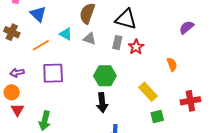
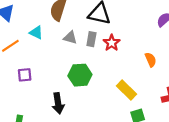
gray triangle: (90, 39) -> (70, 38), moved
purple square: (53, 73) -> (25, 75), size x0.6
black arrow: (102, 103) -> (58, 103), moved

